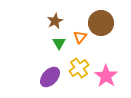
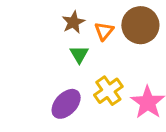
orange triangle: (80, 37) -> (104, 31), moved

